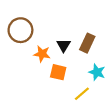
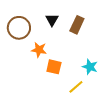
brown rectangle: (87, 43) -> (77, 25), moved
black triangle: (64, 45) -> (52, 20), moved

